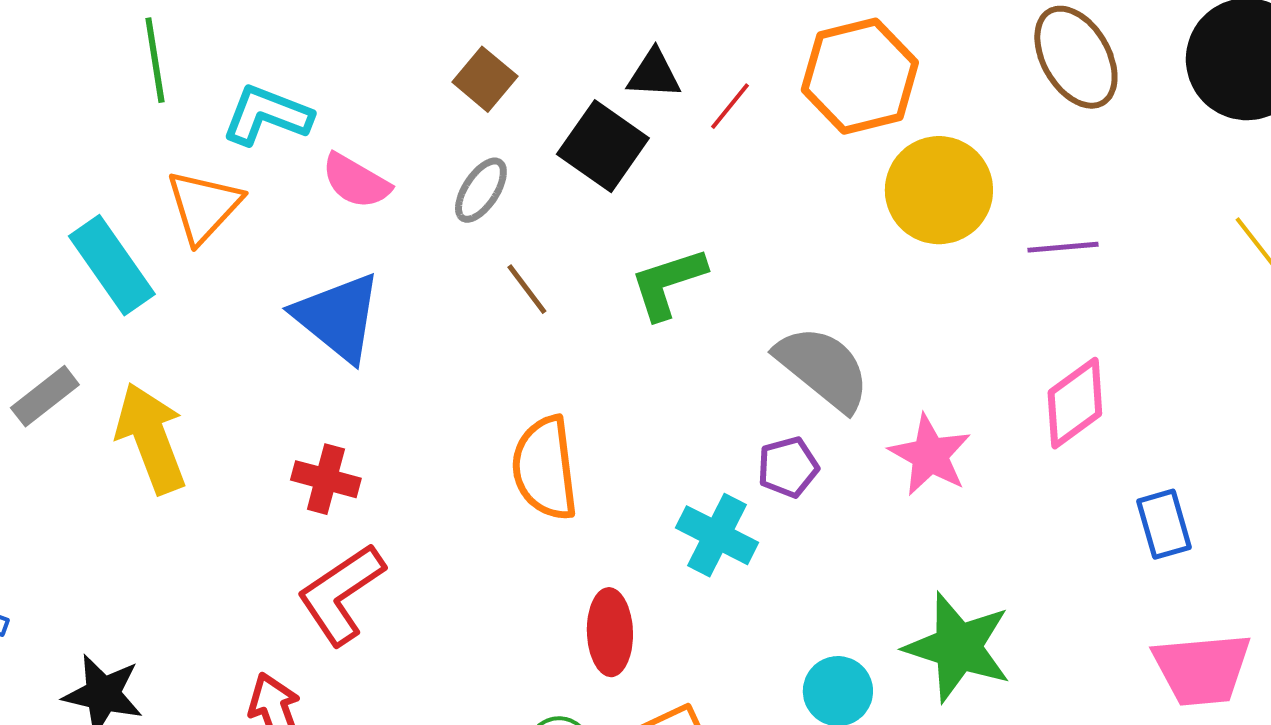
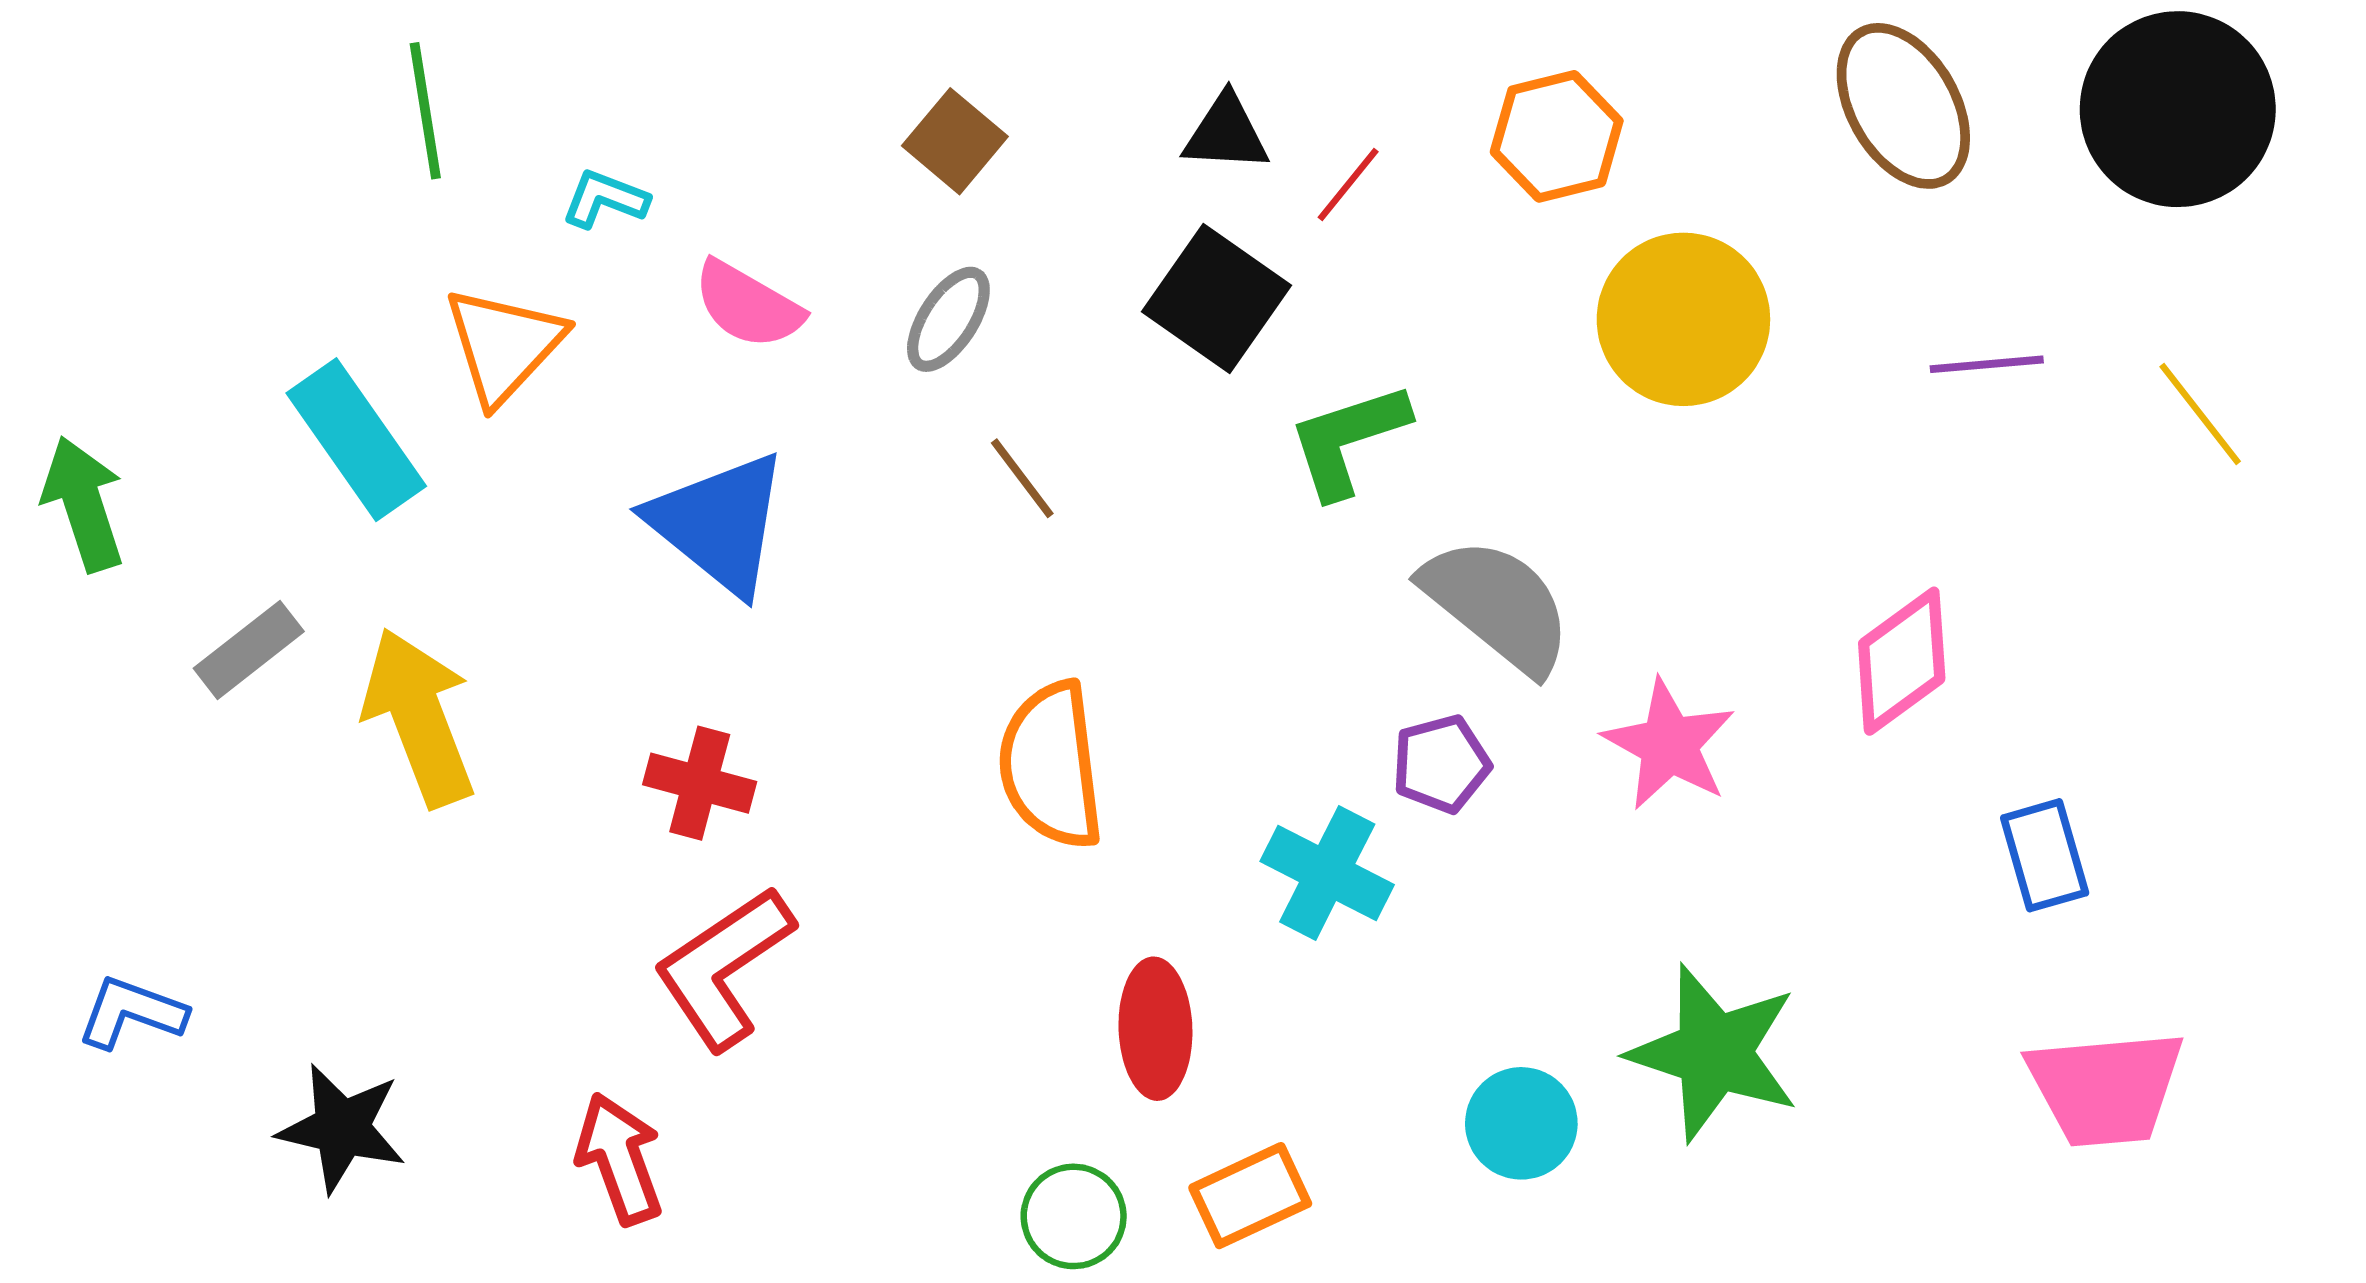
orange hexagon: (860, 76) -> (1557, 136), size x0.7
cyan L-shape: (267, 115) -> (605, 199), size x0.6
black square: (603, 146) -> (1216, 298), moved
purple line: (1063, 247) -> (1987, 364), moved
green L-shape: (668, 283) -> (1348, 440), moved

